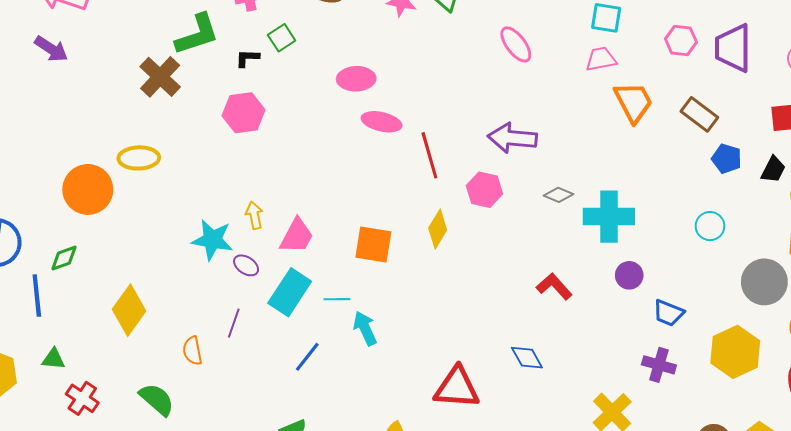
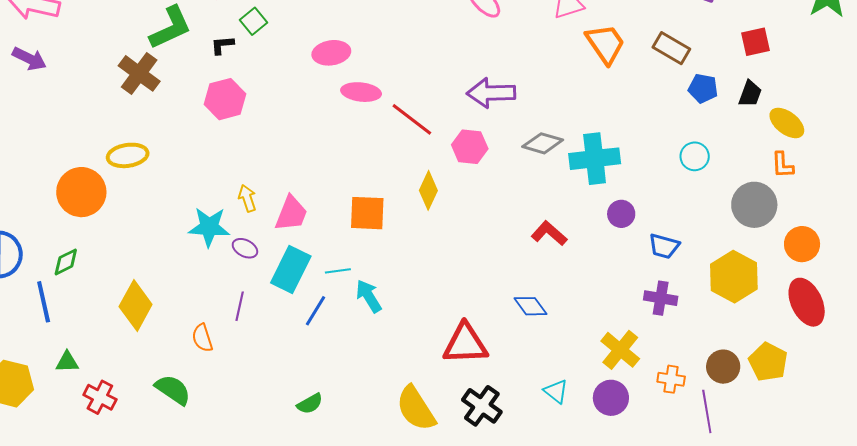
red line: (429, 155) -> (412, 119), turned -30
gray diamond: (558, 195) -> (543, 143), size x1.4
blue line: (307, 357) -> (316, 311), moved

